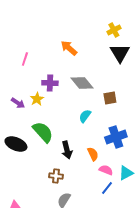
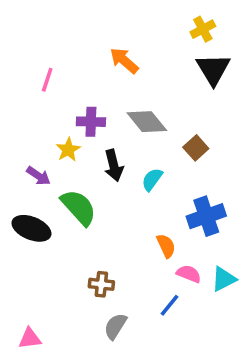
brown square: (110, 98) -> (196, 148), turned -32
purple arrow: (18, 103) -> (38, 176), moved
black arrow: (67, 150) -> (114, 165), moved
blue line: (107, 188) -> (170, 305), moved

